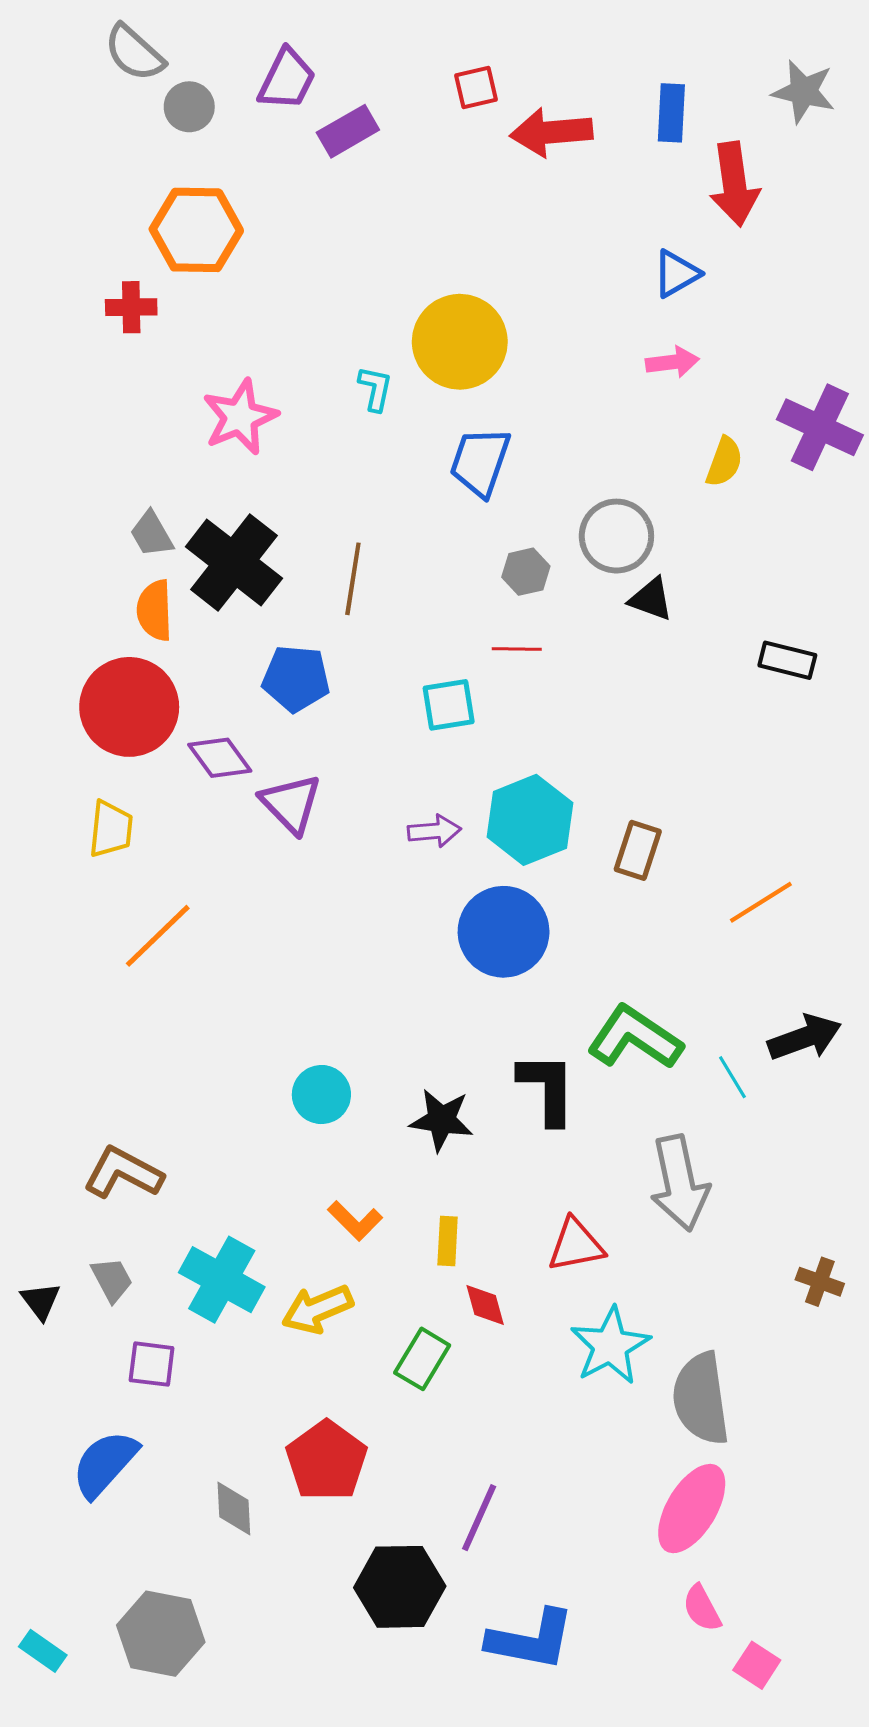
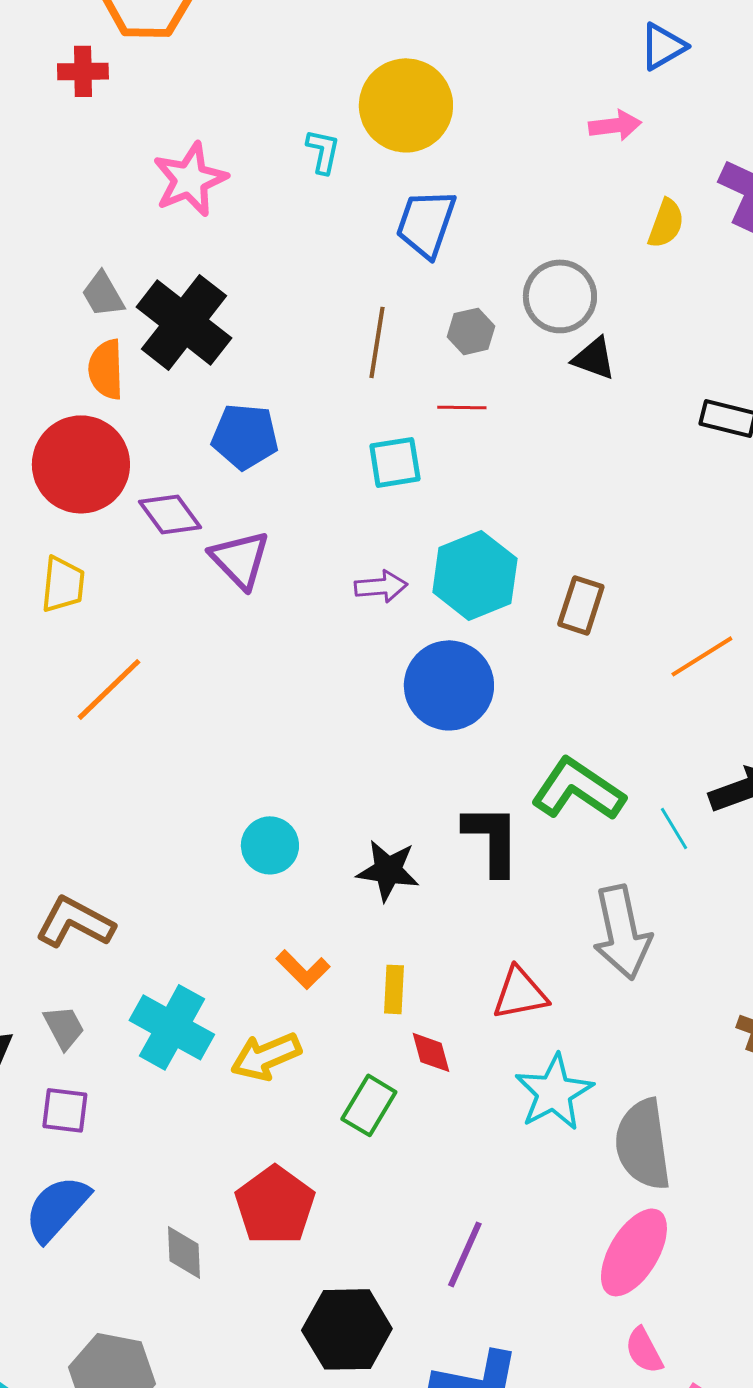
blue triangle: (676, 274) -> (663, 46), moved
brown line: (353, 579) -> (377, 342), moved
purple square: (152, 1364) -> (65, 1110), moved
purple line: (479, 1518) -> (465, 1254), moved

